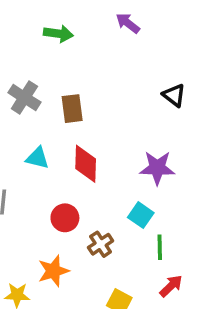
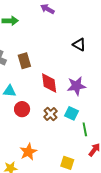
red diamond: (86, 164) -> (49, 83), moved
red circle: (65, 218) -> (22, 109), moved
brown cross: (101, 244) -> (50, 114), moved

